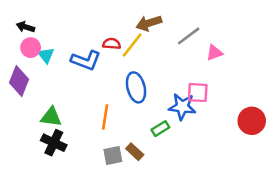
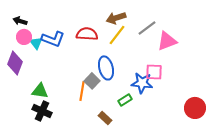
red semicircle: (112, 44) -> (87, 34), size x1.5
yellow line: (132, 45) -> (117, 35), moved
pink triangle: (214, 53) -> (167, 41), size x1.5
blue L-shape: (86, 60) -> (53, 39), moved
red circle: (252, 121) -> (195, 108), moved
gray square: (113, 156) -> (92, 81), moved, turned -35

